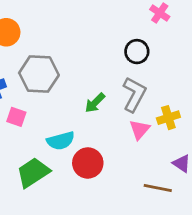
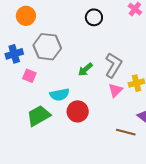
black circle: (137, 52) -> (94, 17), moved

